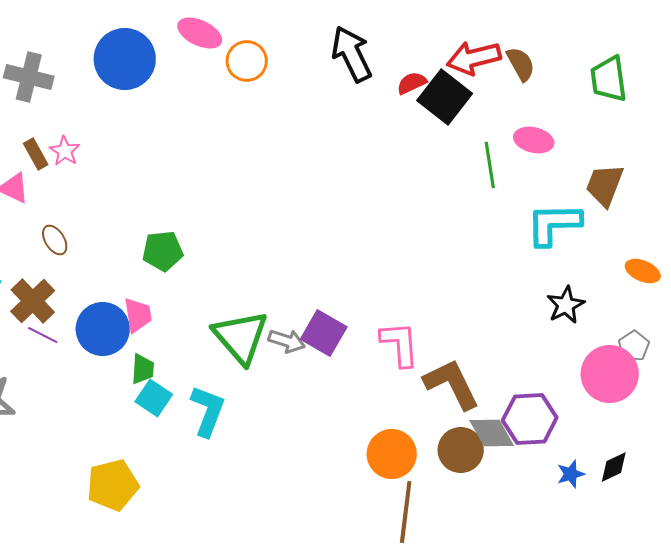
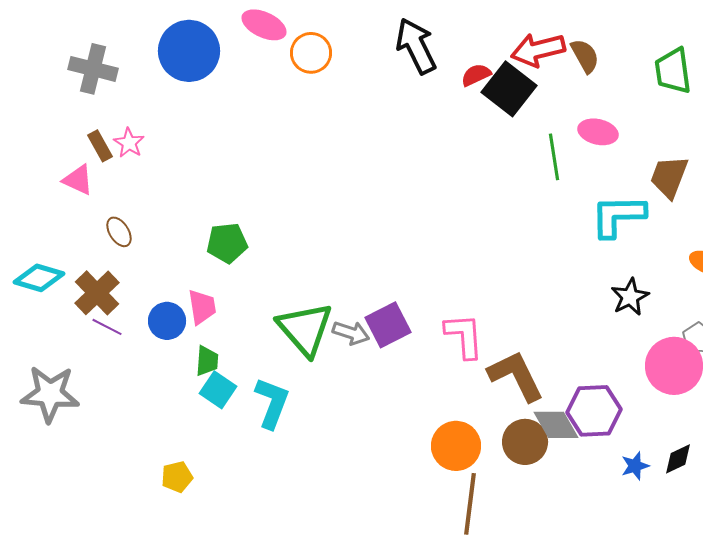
blue circle: (103, 329) -> (167, 321), size x0.7
purple square: (324, 333) -> (388, 325), turned 33
yellow pentagon: (113, 485) -> (177, 477), size x0.6

